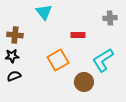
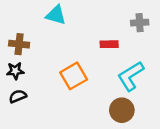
cyan triangle: (44, 12) -> (56, 15), turned -36
red rectangle: (78, 35) -> (109, 44), moved
brown circle: (84, 82) -> (122, 110), moved

